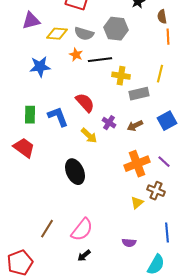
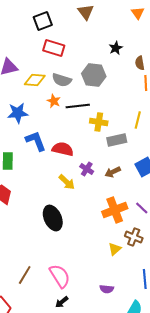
red semicircle: (85, 103) -> (63, 149), turned -35
blue L-shape: (58, 117) -> (36, 141), moved
pink semicircle: (82, 230) -> (60, 276), turned -70

